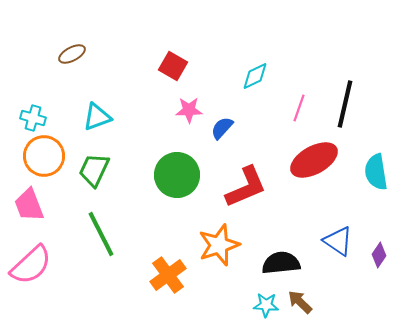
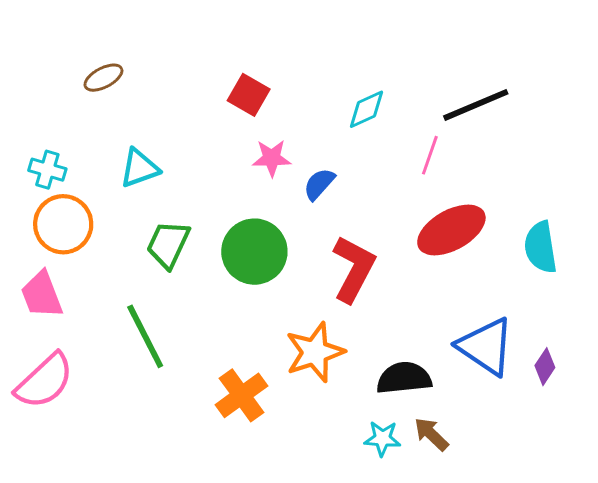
black line: (345, 104) -> (476, 105), moved, turned 54
green trapezoid: (94, 170) -> (168, 244), moved
red L-shape: (246, 187) -> (354, 269), turned -39
blue triangle: (338, 241) -> (486, 346), size x1.4

